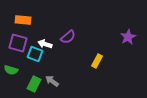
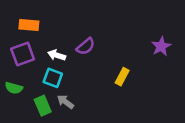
purple square: (18, 43) -> (23, 54), turned -36
cyan square: (35, 54) -> (53, 78), moved
green rectangle: (34, 84) -> (43, 106), turned -49

